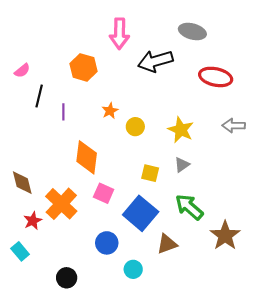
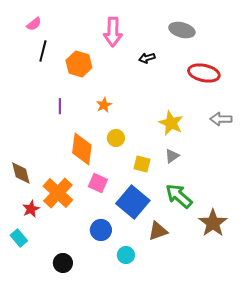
black arrow: (155, 61) -> (147, 58), size x0.5
pink semicircle: (22, 71) -> (34, 24), moved
black line: (39, 96) -> (43, 51), moved
yellow circle: (135, 127) -> (116, 138), moved

